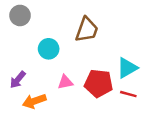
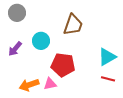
purple arrow: (18, 80) -> (15, 49), moved
pink triangle: (65, 82) -> (50, 84), moved
red pentagon: (99, 83) -> (63, 65), moved

